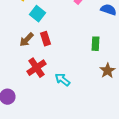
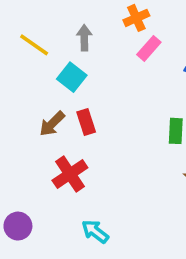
cyan arrow: (62, 80) -> (95, 231), moved

